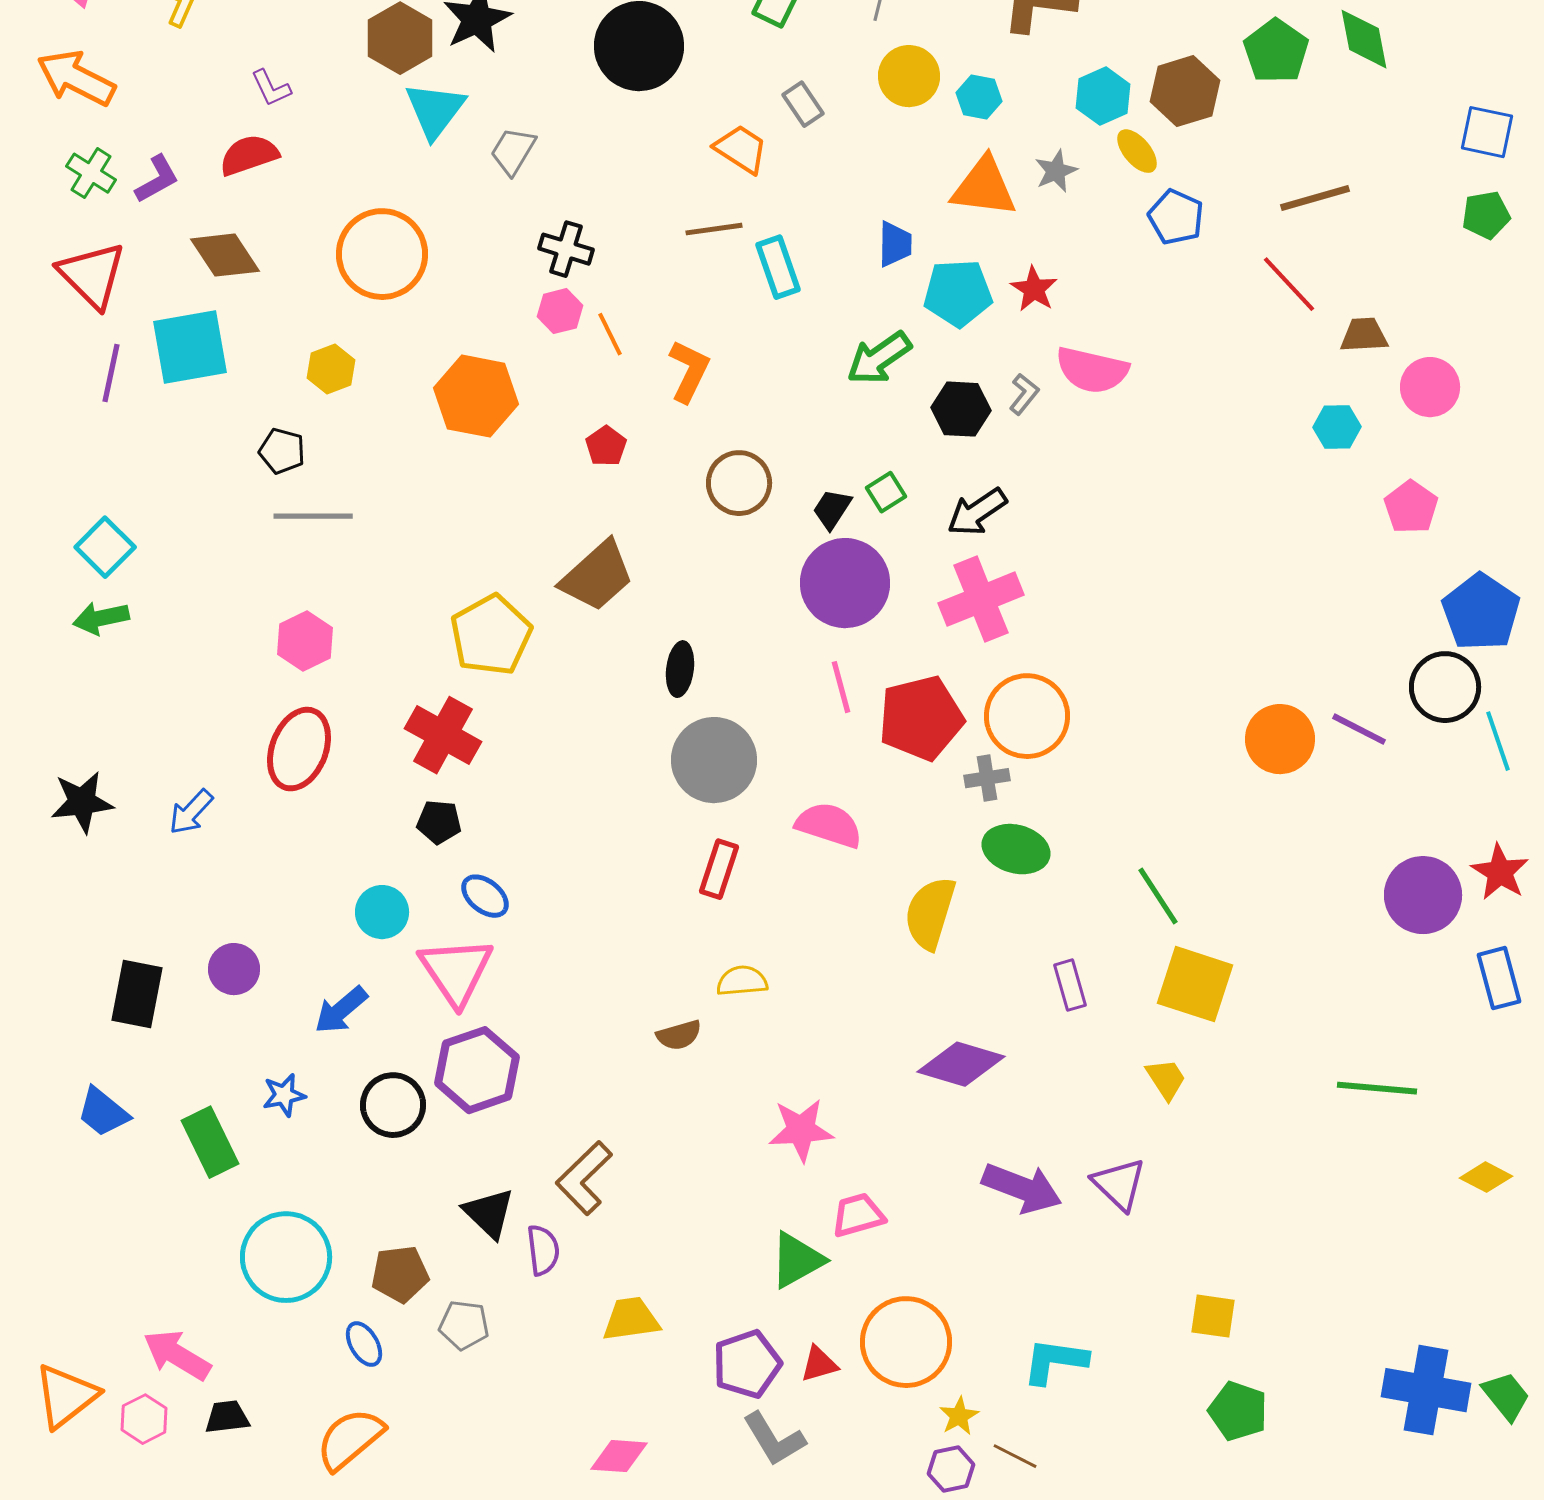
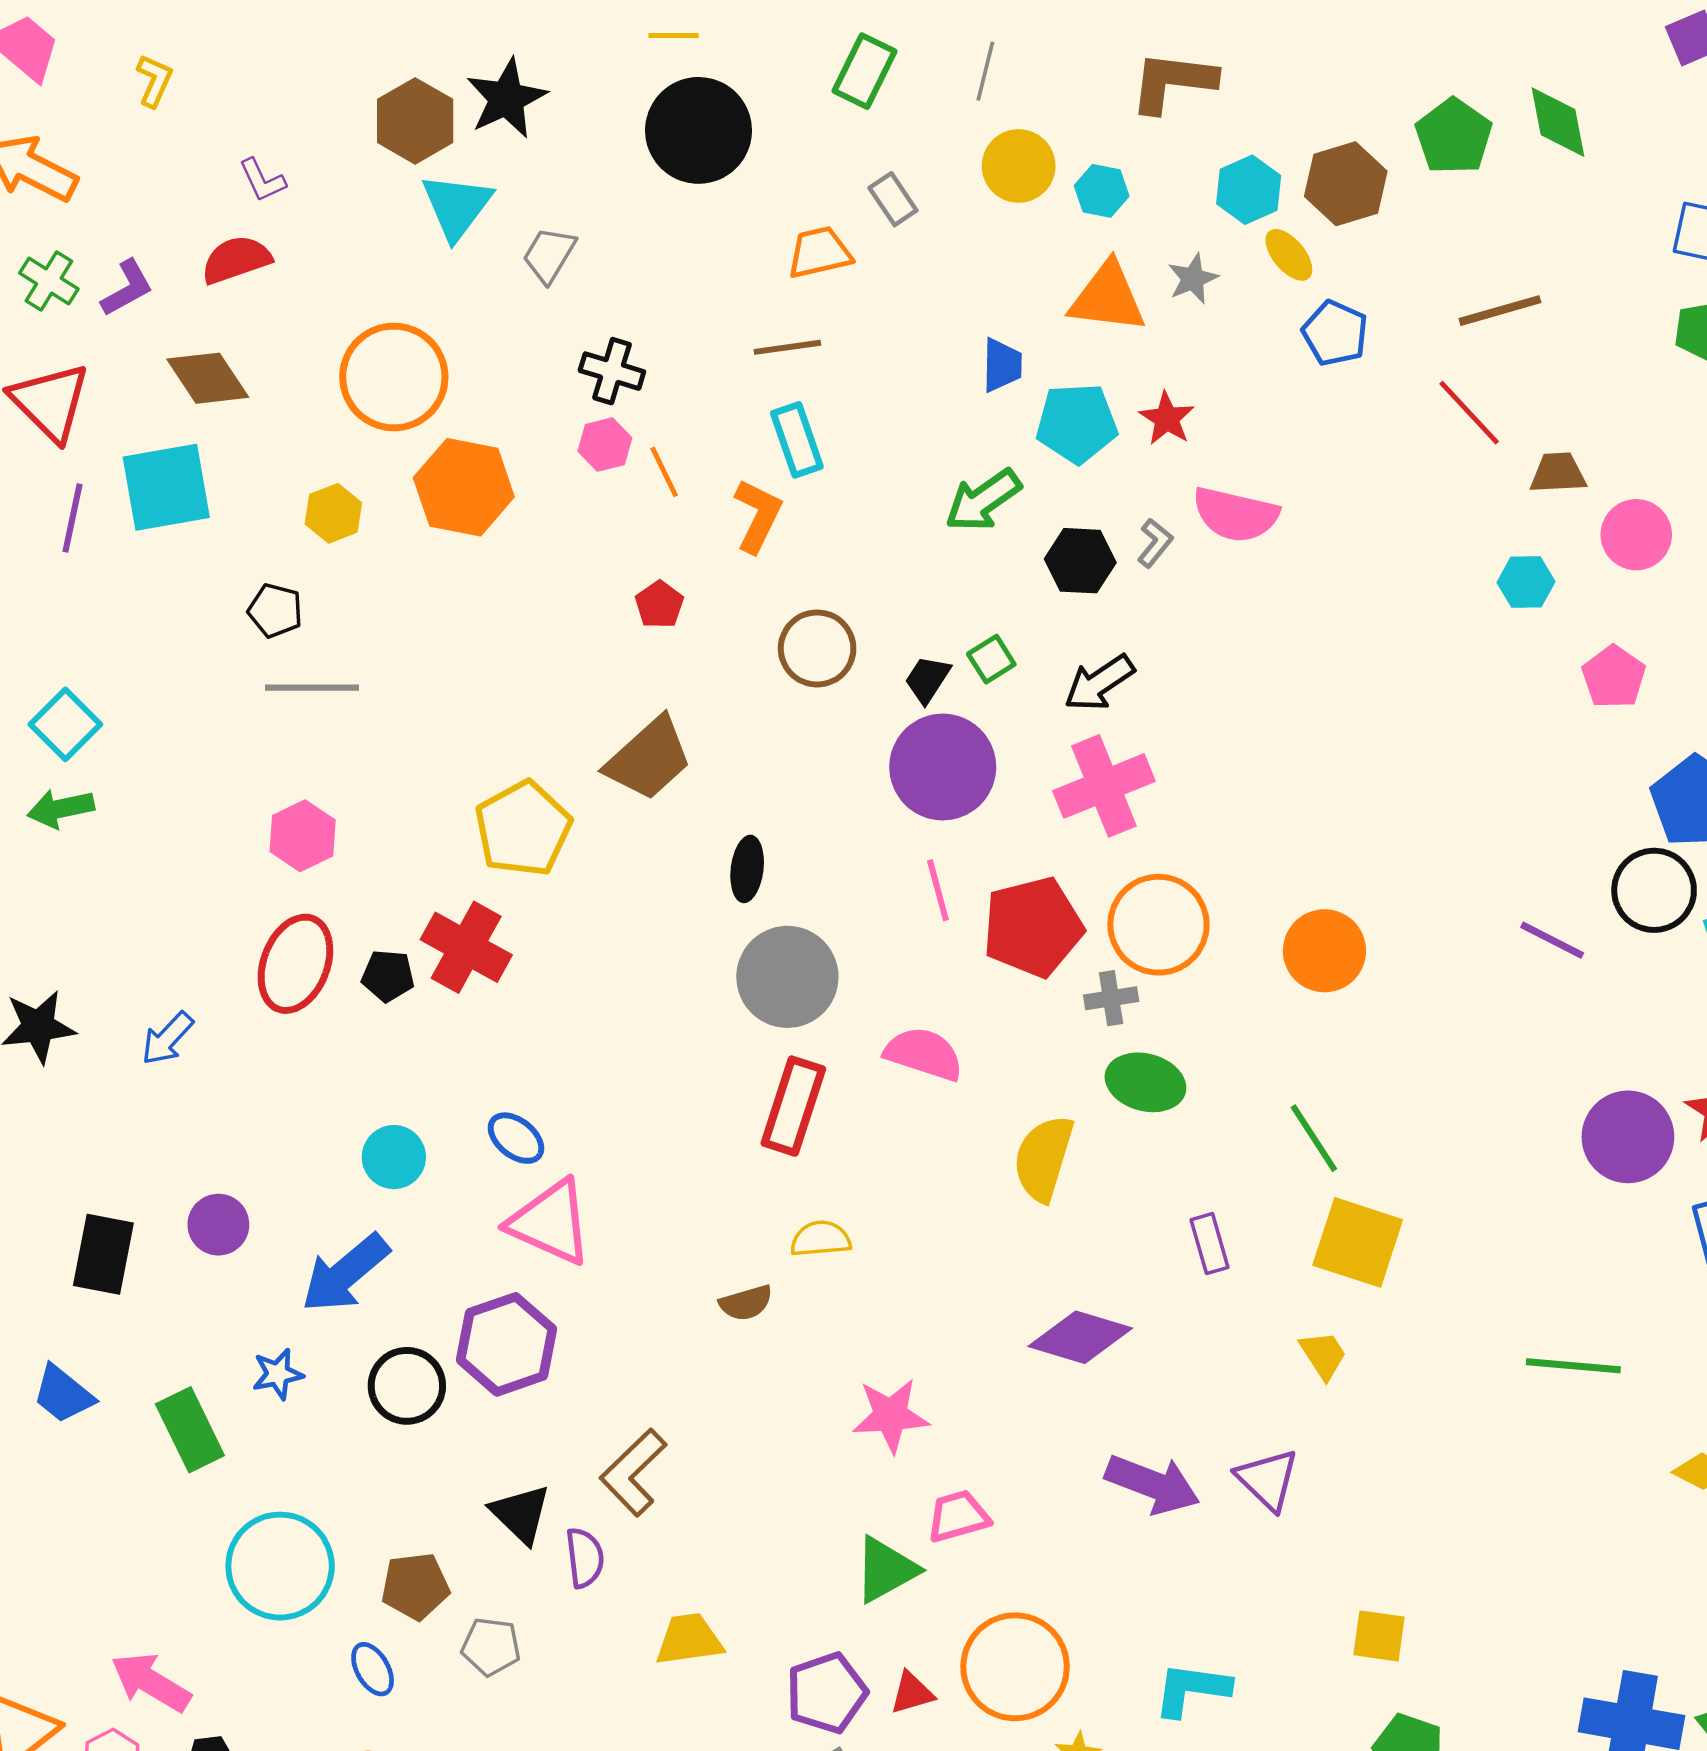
orange trapezoid: (741, 149) -> (819, 253), turned -46
cyan rectangle: (778, 267) -> (797, 440), moved
orange hexagon: (476, 396) -> (464, 487), moved
orange circle: (1280, 739) -> (1324, 951), moved
black pentagon: (439, 822) -> (388, 976), moved
red rectangle: (719, 869) -> (793, 1106), size x1.4
pink triangle: (456, 971) -> (550, 1222), moved, turned -32
blue arrow: (341, 1010) -> (345, 1273), size x1.4

